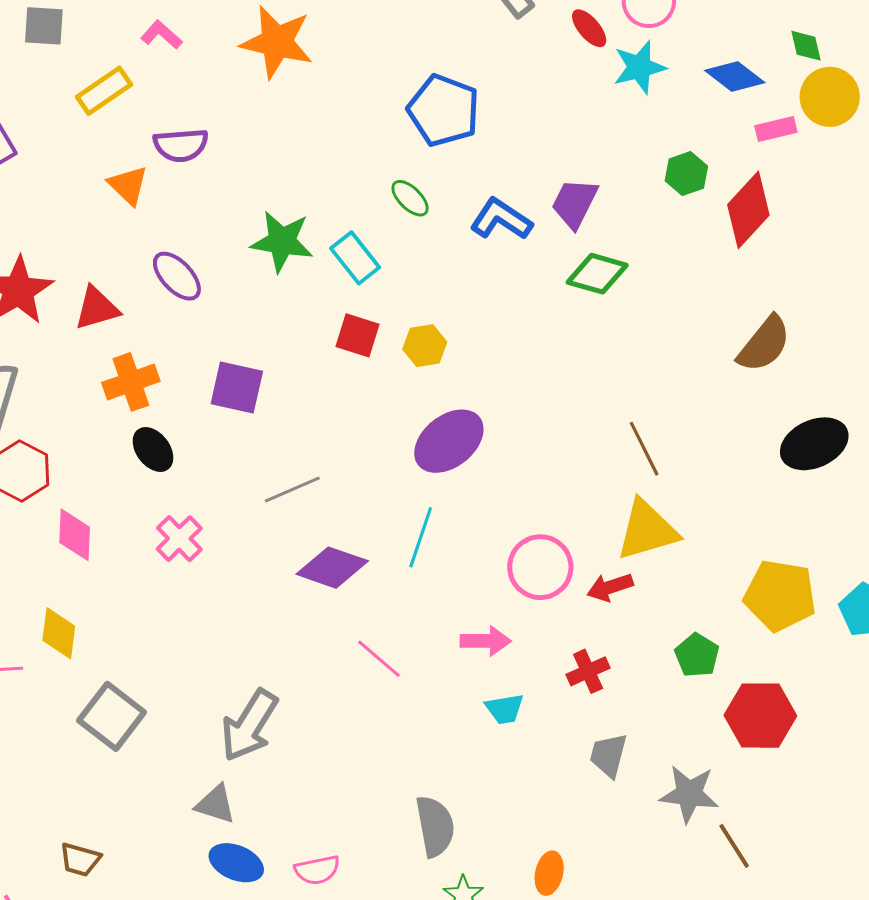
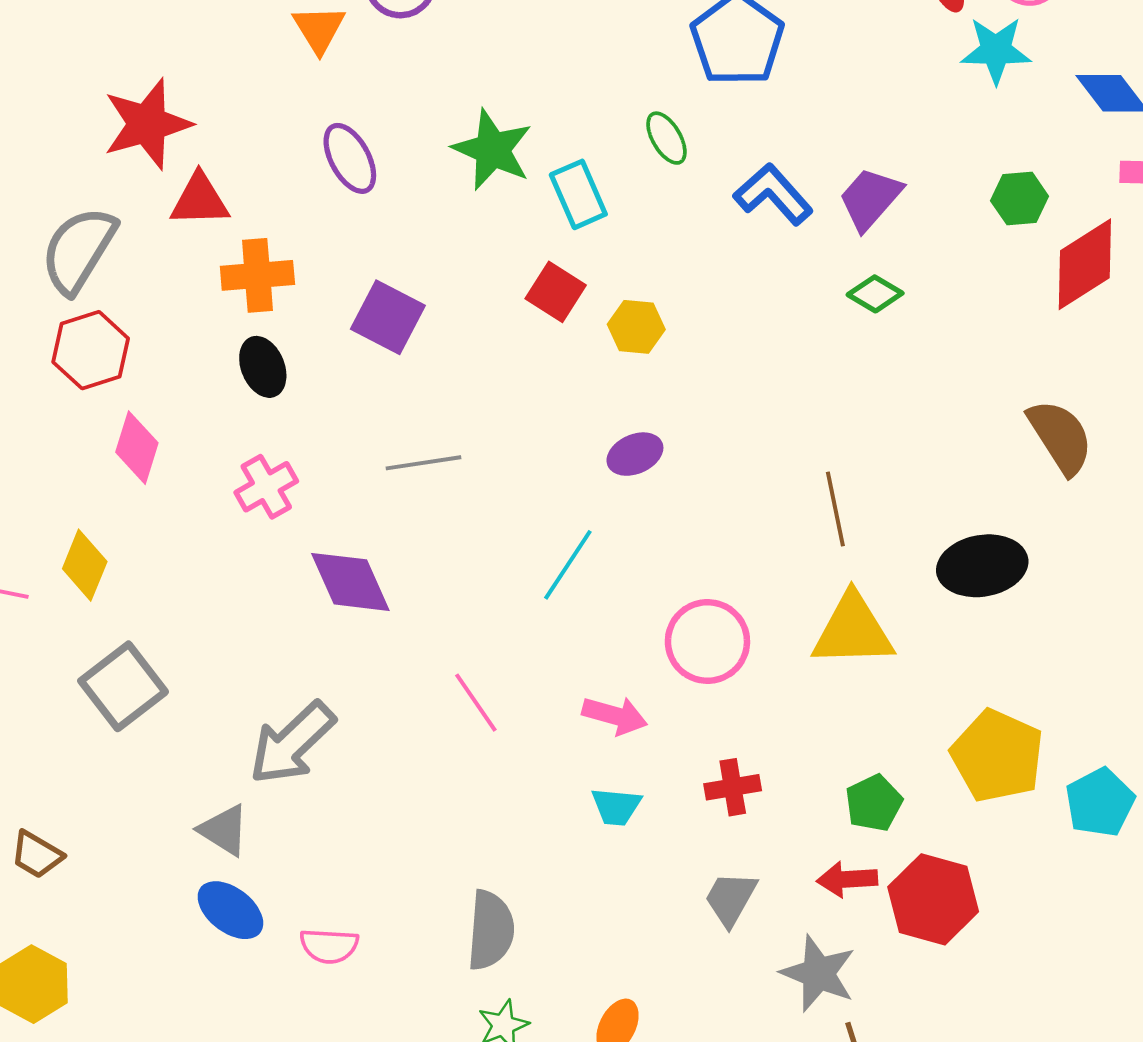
green diamond: (597, 274) -> (875, 294), size x0.7
red triangle: (97, 308) -> (200, 200), moved
brown semicircle: (764, 344) -> (1060, 437), turned -86
purple ellipse: (449, 441) -> (635, 454), size x0.6
black ellipse: (814, 444) -> (982, 566), moved
brown line: (644, 449) -> (835, 509), moved
purple diamond: (332, 568) -> (350, 582), moved, turned 32
red arrow: (610, 587) -> (847, 879), moved

